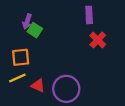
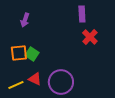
green square: (35, 30) -> (32, 54), moved
yellow line: (17, 78) -> (16, 85), moved

